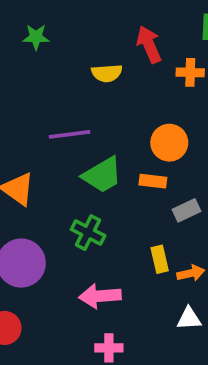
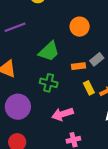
purple line: (70, 134) -> (15, 27), moved
orange rectangle: (153, 181) -> (78, 66), moved

